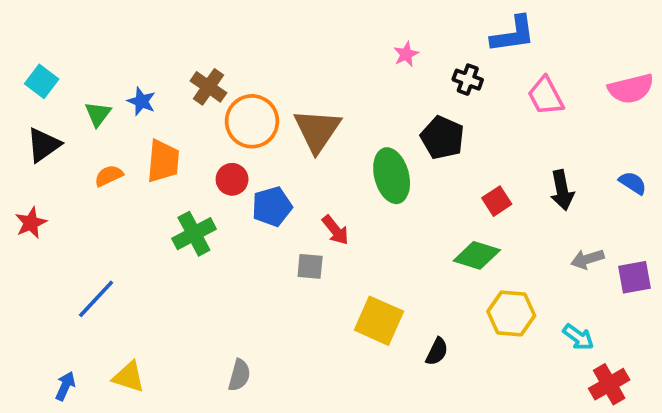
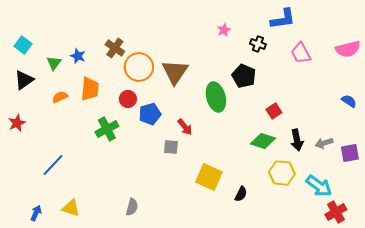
black arrow: (562, 190) -> (297, 140), moved
cyan arrow: (578, 337) -> (319, 186), size x1.5

